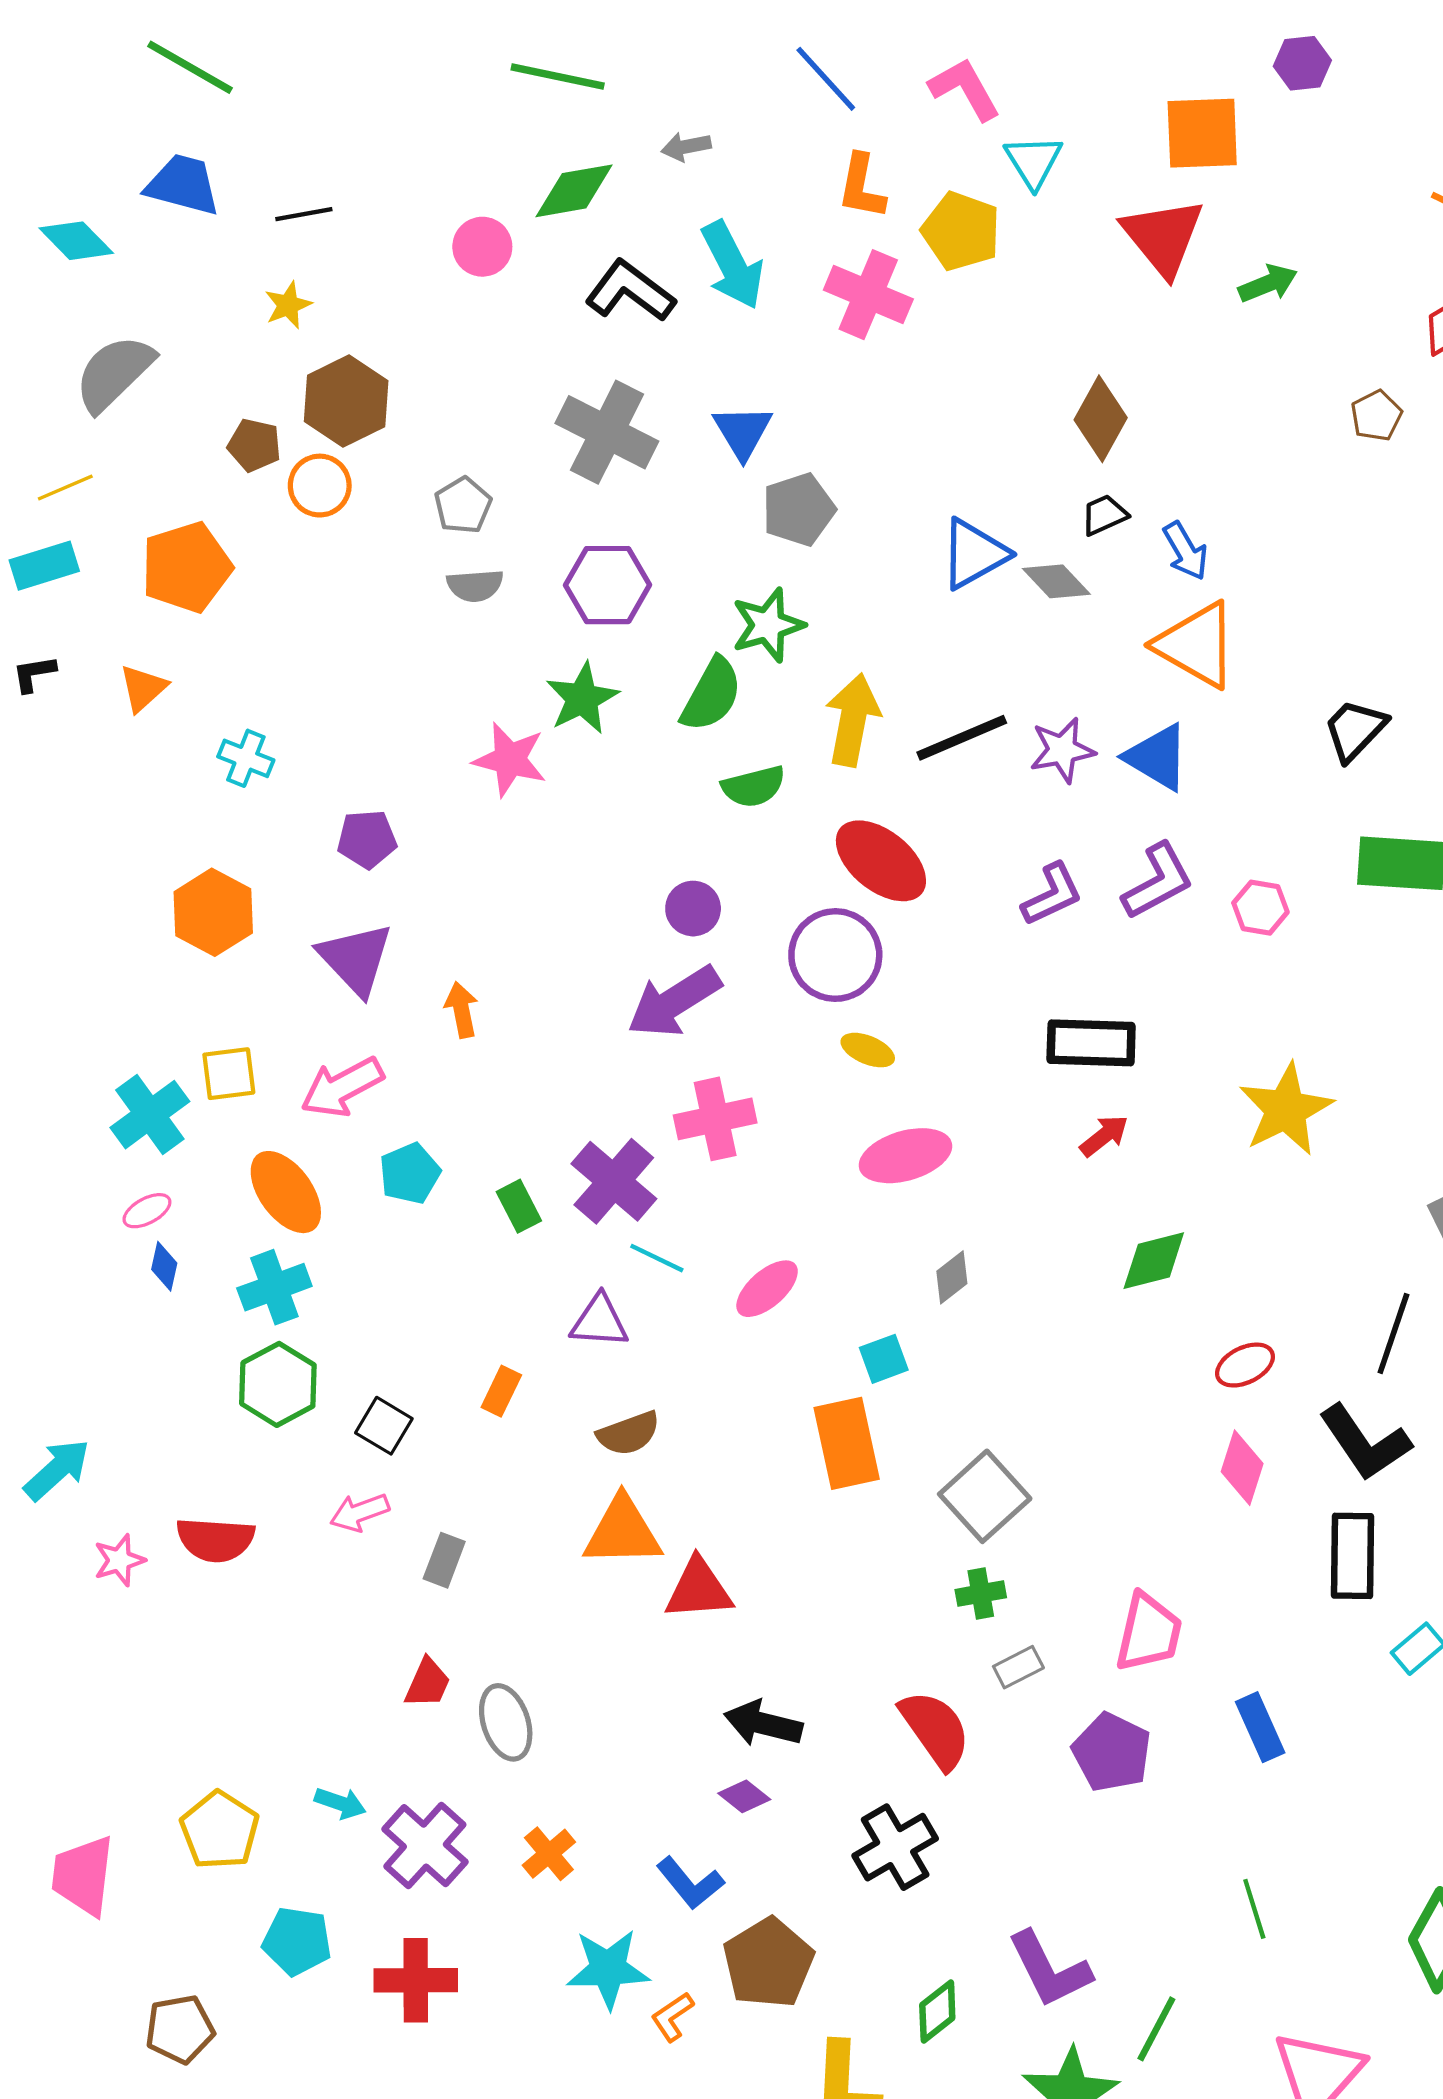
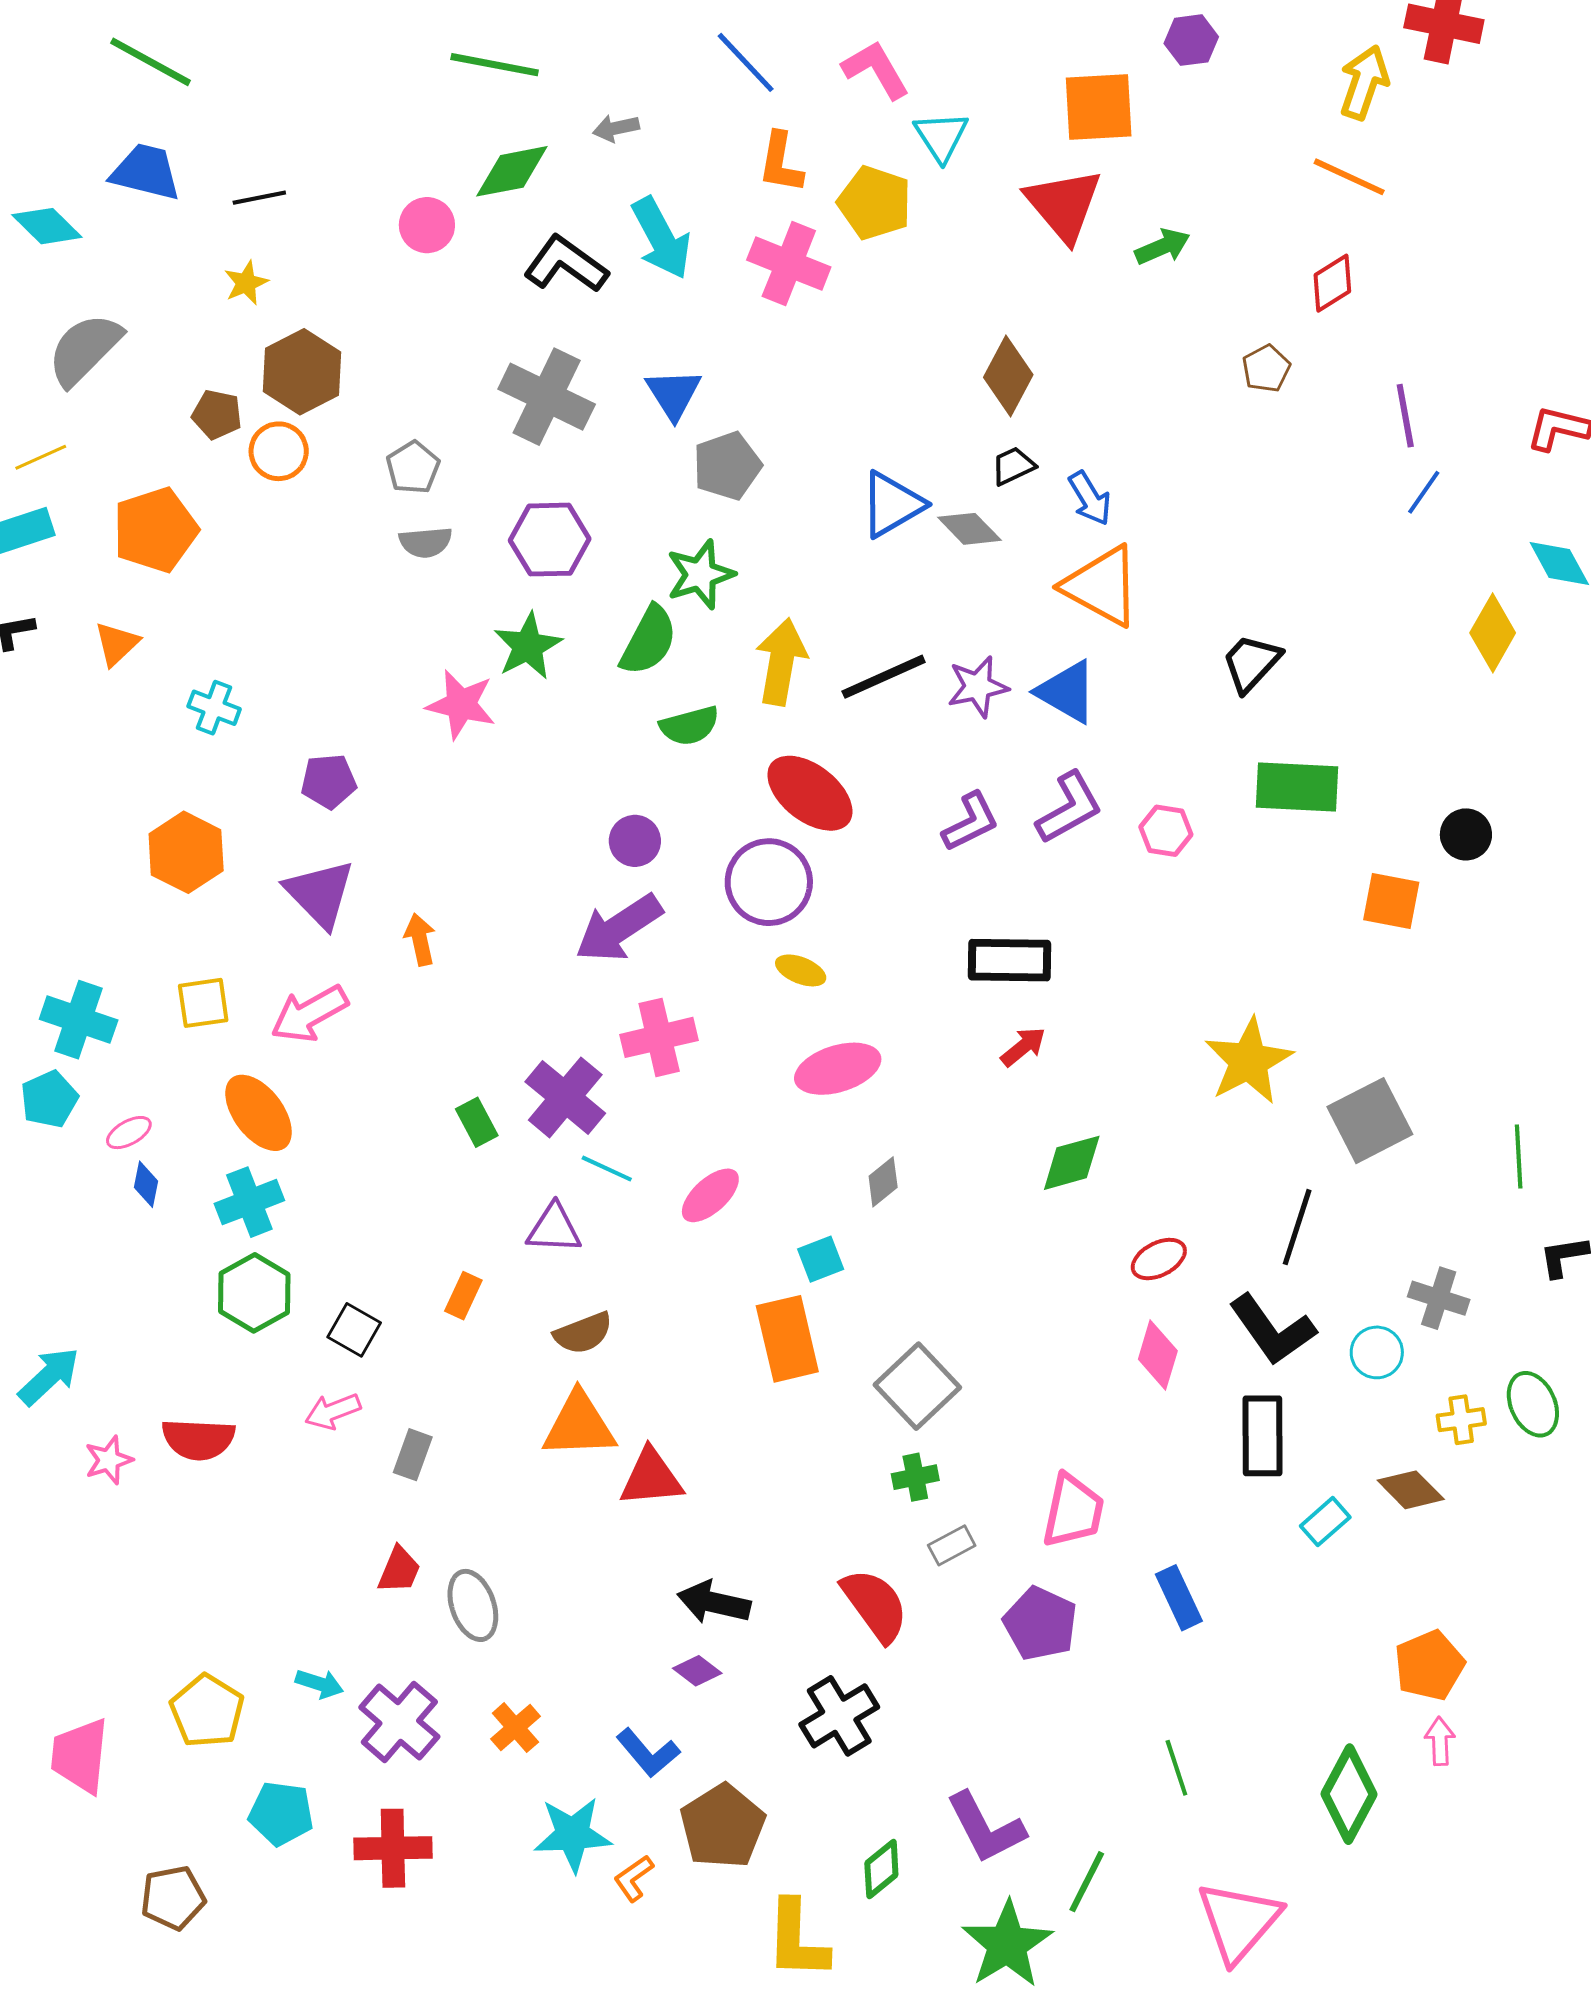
yellow star: (1286, 1109) -> (1249, 1061), moved
cyan cross: (150, 1115) -> (79, 1020), moved, turned -34
cyan pentagon: (410, 1173) -> (49, 1099), moved

